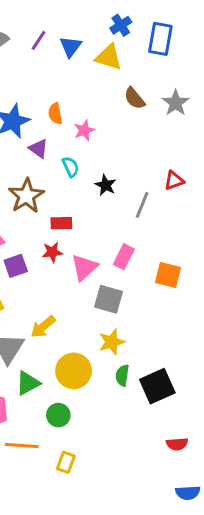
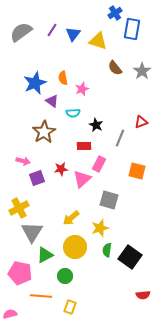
blue cross: (121, 25) -> (115, 13), moved
cyan semicircle: (71, 167) -> (73, 113), turned 112
red rectangle: (61, 223) -> (84, 146), moved
pink rectangle: (124, 257) -> (99, 164), moved
orange square: (168, 275) -> (137, 171), moved
gray square: (109, 299) -> (109, 200), moved
yellow arrow: (43, 327) -> (71, 218), moved
black square: (157, 386) -> (130, 257), turned -30

